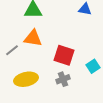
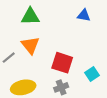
orange triangle: (33, 38) -> (30, 45), turned 42

